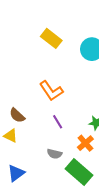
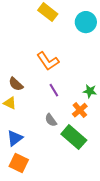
gray semicircle: (54, 154) -> (51, 120), turned 40

